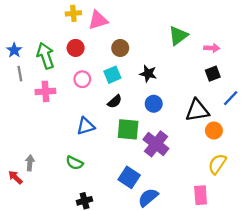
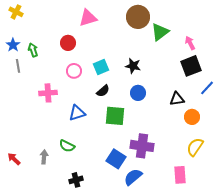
yellow cross: (73, 13) -> (16, 12), moved, turned 32
brown circle: (120, 48) -> (138, 17), moved, size x1.5
pink arrow: (212, 48) -> (190, 43), turned -120
green arrow: (45, 56) -> (33, 50), moved, size x0.6
black square: (213, 74) -> (191, 66), size x1.5
pink cross: (45, 91) -> (48, 93), moved
black triangle: (197, 110) -> (177, 99), size x0.7
purple cross: (156, 144) -> (142, 146), moved, turned -30
gray arrow: (30, 163) -> (44, 157), moved

